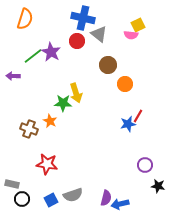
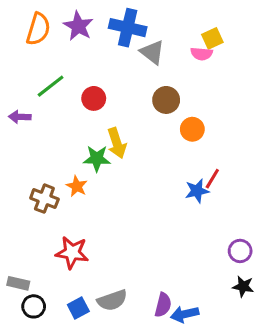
red circle: (77, 41) -> (94, 98), moved
purple star: (51, 52) -> (78, 26), moved
purple circle: (145, 165) -> (240, 251), moved

